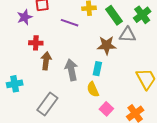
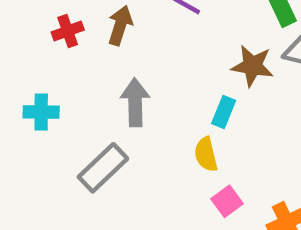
red cross: (36, 43) -> (68, 31), moved, turned -32
brown arrow: (46, 61) -> (120, 25), moved
gray arrow: (71, 70) -> (135, 102), moved

